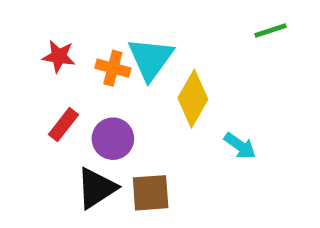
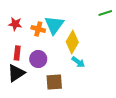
red rectangle: (64, 125) -> (17, 53), turned -32
cyan arrow: (240, 146) -> (78, 62), moved
black triangle: (96, 188) -> (16, 73), moved

